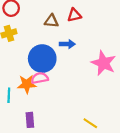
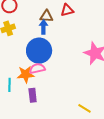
blue arrow: (67, 44) -> (43, 27), moved, turned -88
purple rectangle: (30, 120) -> (33, 95), moved

